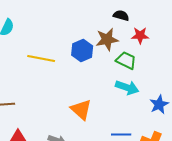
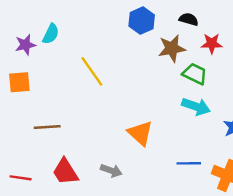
blue hexagon: (82, 50) -> (142, 21), moved
yellow line: (41, 58) -> (92, 71), turned 44

